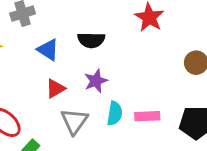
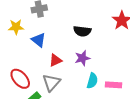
blue triangle: (48, 50) -> (39, 40), moved
gray triangle: (74, 121) -> (51, 82), moved

